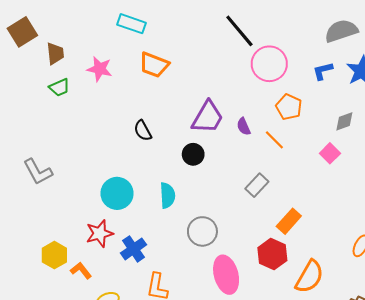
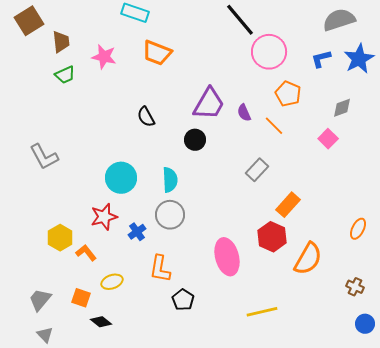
gray circle: (202, 231) -> (170, 215), moved
blue cross: (133, 249) -> (137, 232), size x0.7

